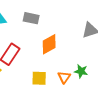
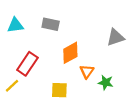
orange triangle: (64, 77) -> (87, 71), moved

